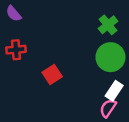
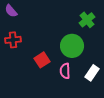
green circle: (110, 57) -> (72, 46), moved
pink semicircle: (108, 108) -> (65, 71), moved, turned -35

